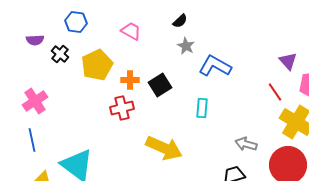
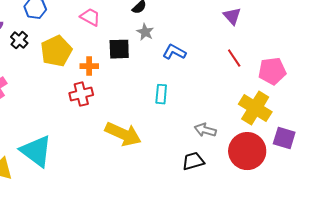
purple triangle: (288, 61) -> (232, 16), moved
blue L-shape: (215, 66) -> (174, 52), size x0.7
black square: (160, 85) -> (119, 49), moved, turned 30
red line: (275, 92) -> (234, 58), moved

